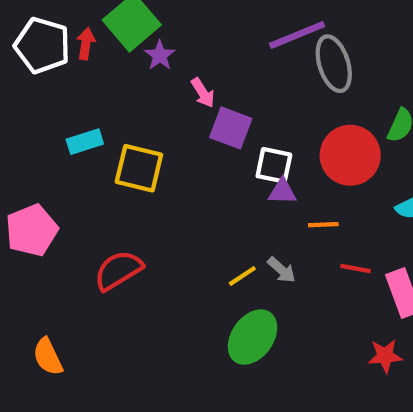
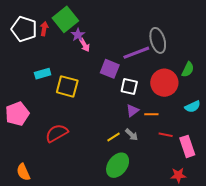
purple line: (297, 35) -> (136, 53), moved
pink arrow: (203, 93) -> (85, 45), moved
purple triangle: (282, 192) -> (132, 111), moved, turned -40

